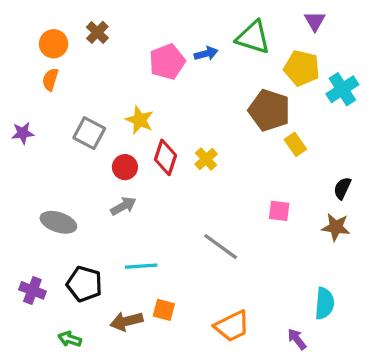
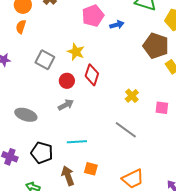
blue arrow: (206, 54) -> (117, 25), moved
yellow cross: (206, 159) -> (132, 96), moved
brown arrow: (127, 321) -> (68, 176), turned 84

